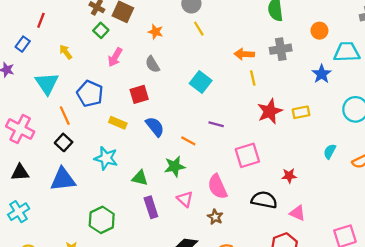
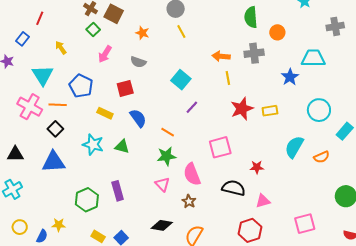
orange circle: (319, 31) -> (277, 32), moved
gray semicircle: (152, 64) -> (138, 62), turned -42
orange line: (65, 116) -> (58, 105), turned -66
purple line: (216, 124) -> (192, 107), moved, turned -64
pink cross: (20, 129) -> (30, 107), moved
cyan semicircle: (330, 151) -> (294, 147), size x1.6
green star: (175, 166) -> (166, 156), moved
green triangle: (140, 178) -> (122, 147), moved
purple rectangle: (151, 207) -> (118, 191), moved
pink triangle: (297, 213) -> (263, 201), turned -42

